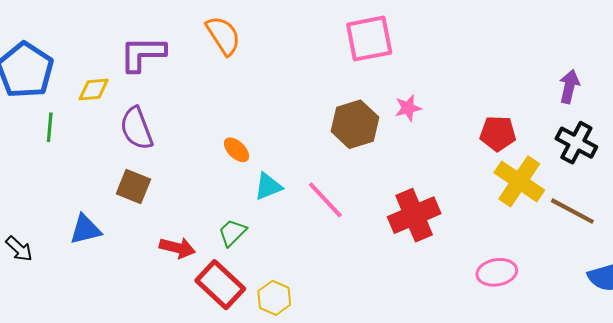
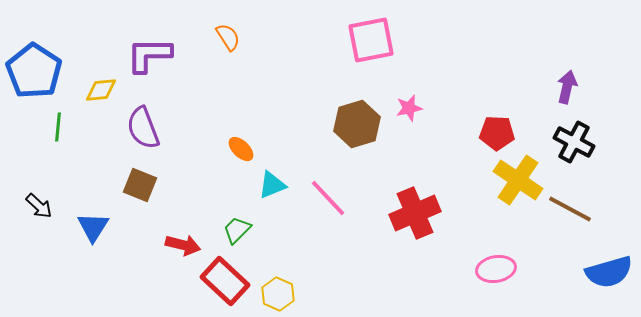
orange semicircle: (223, 35) -> (228, 37), size x0.7
blue triangle: (85, 229) -> (93, 227), turned -44
black arrow: (19, 249) -> (39, 206), moved

